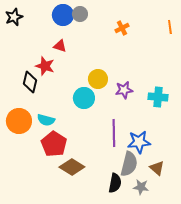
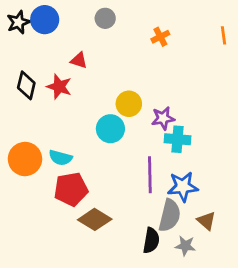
blue circle: (63, 15) -> (45, 20), moved
black diamond: (30, 82) -> (26, 85), moved
cyan cross: (158, 97) -> (177, 139), moved
red pentagon: (54, 144) -> (71, 189), turned 30

